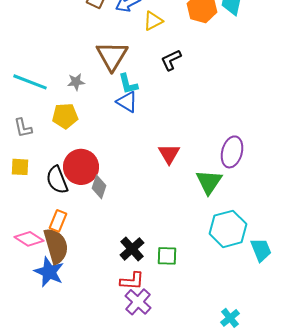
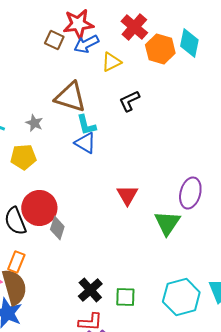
brown triangle: (112, 56) -> (70, 97), turned -44
gray star: (76, 82) -> (34, 123), turned 30
cyan hexagon: (228, 229) -> (181, 297), moved

